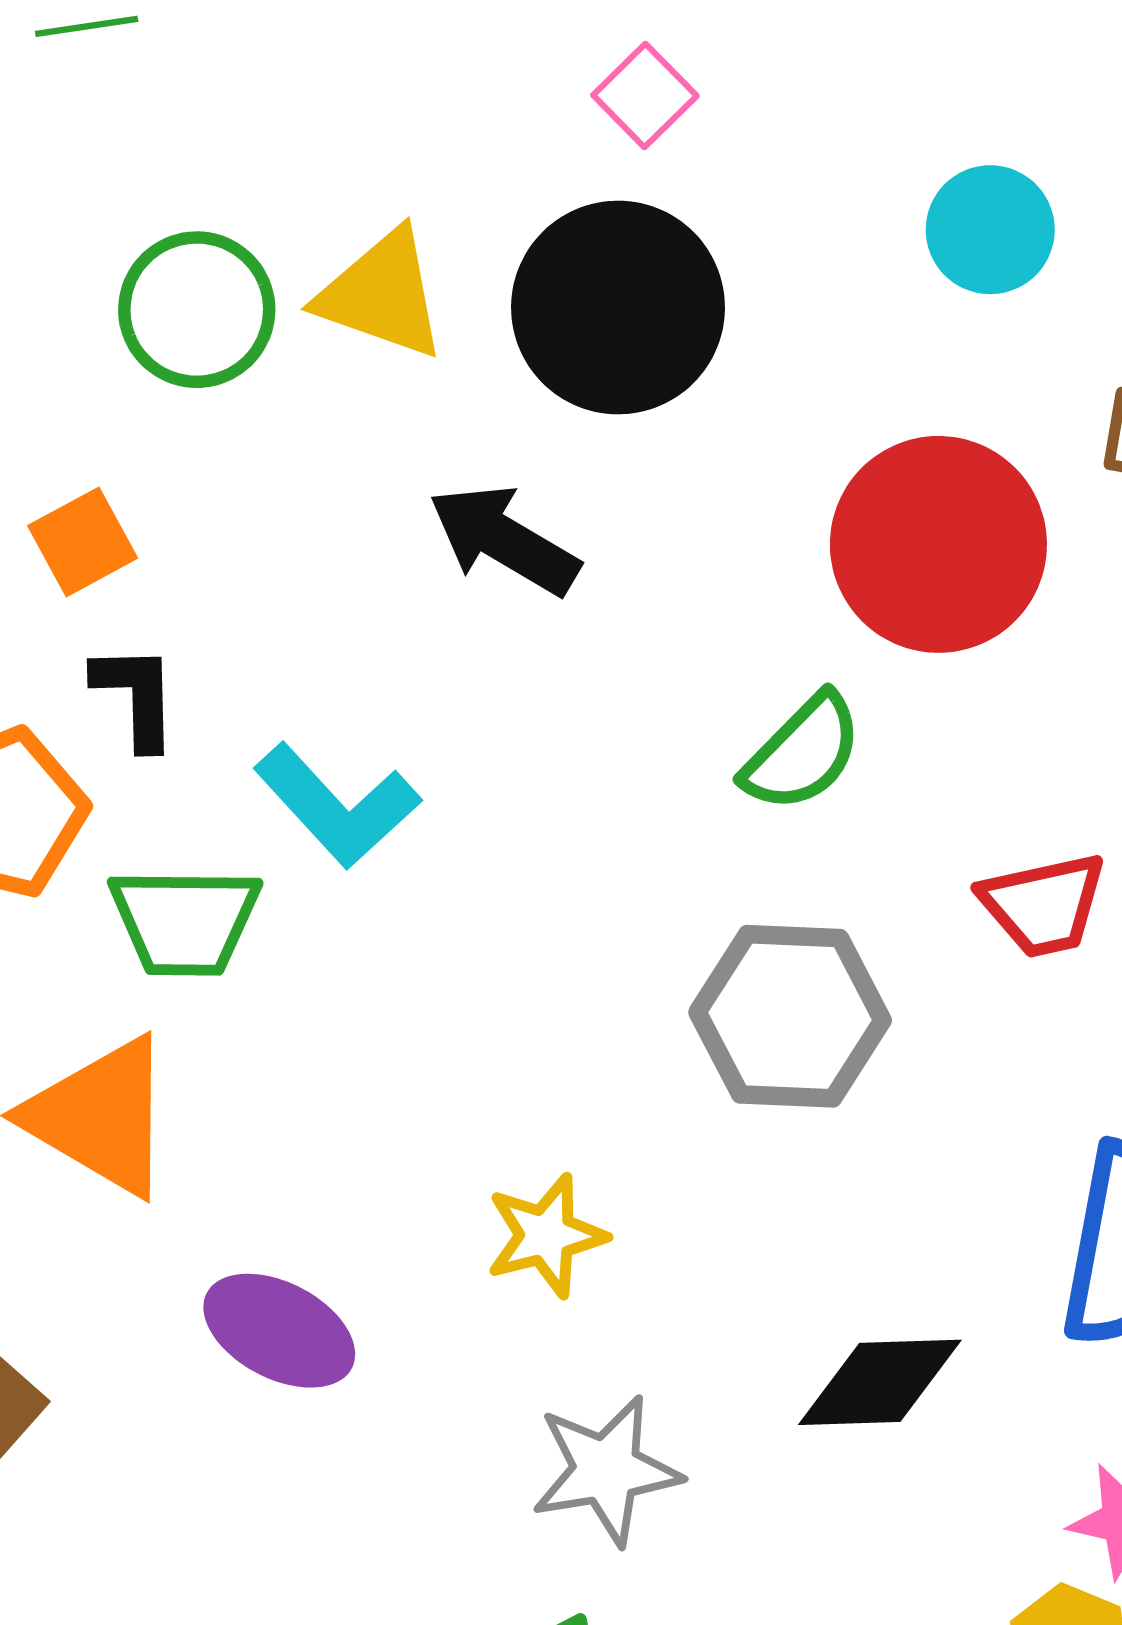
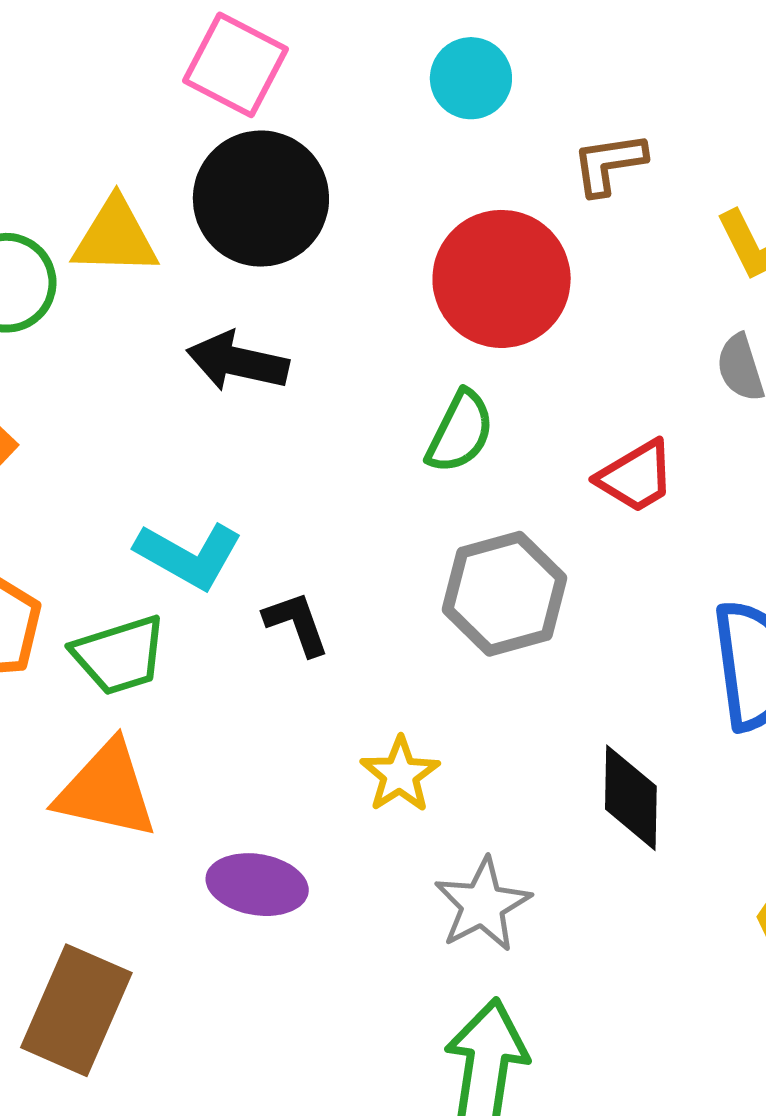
pink square: (645, 95) -> (236, 65), size x1.6
black L-shape: (136, 696) -> (297, 623), moved
black diamond: (880, 1382) -> (631, 798), turned -69

